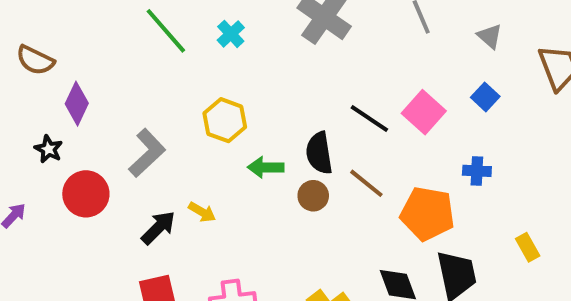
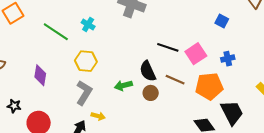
purple diamond: (77, 104) -> (40, 75), moved
pink square: (424, 112) -> (196, 54), moved, turned 30
yellow hexagon: (225, 120) -> (86, 61), moved
gray L-shape: (147, 153) -> (84, 93), moved

